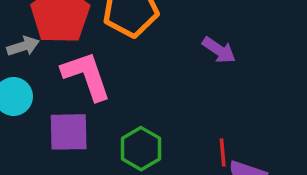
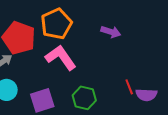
pink L-shape: (86, 76) -> (61, 58), moved

